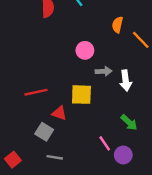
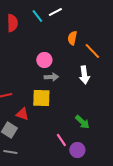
gray arrow: (104, 71) -> (51, 77), moved
white arrow: (126, 81) -> (84, 75), moved
gray line: (55, 157) -> (10, 152), moved

